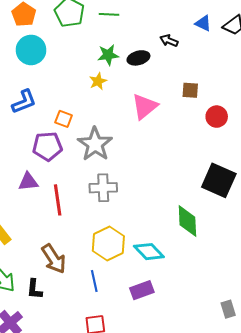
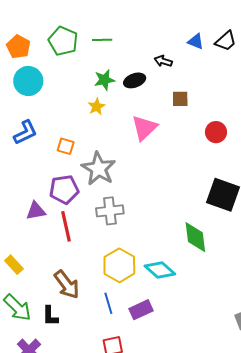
brown square: (190, 90) -> (180, 99), moved
purple pentagon: (47, 146) -> (64, 189), moved
purple rectangle: (142, 290) -> (141, 310), moved

